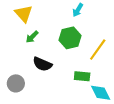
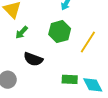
green rectangle: (82, 76) -> (70, 79), moved

